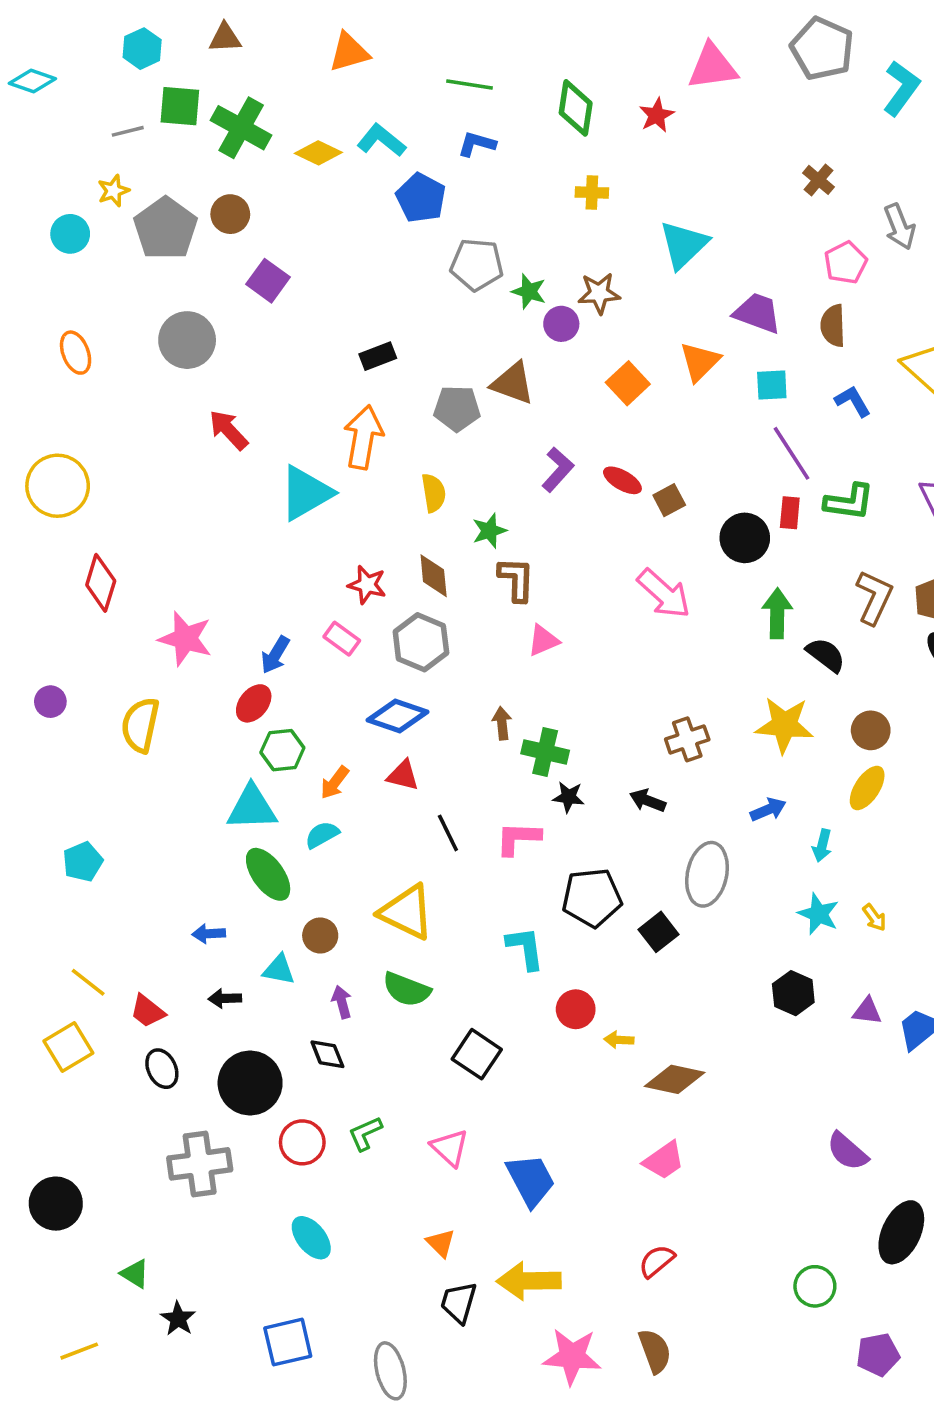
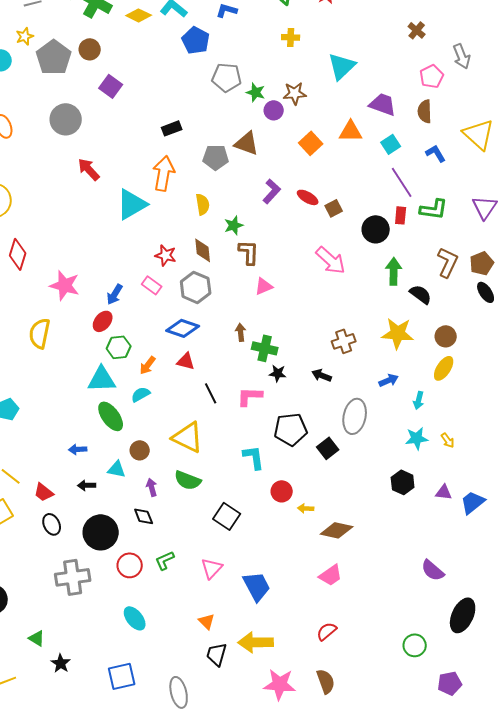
orange triangle: (700, 362) -> (351, 131), turned 45
cyan square: (772, 385) -> (391, 144), turned -30
cyan star: (819, 914) -> (417, 438), turned -30
pink triangle: (450, 1148) -> (212, 568), turned 30

